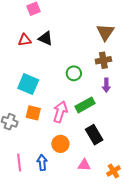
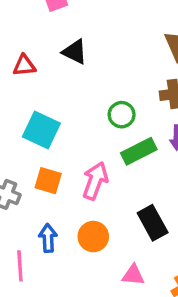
red triangle: (25, 40) -> (24, 66), moved
green rectangle: (85, 105) -> (139, 151), moved
blue arrow: (42, 163) -> (48, 238), moved

